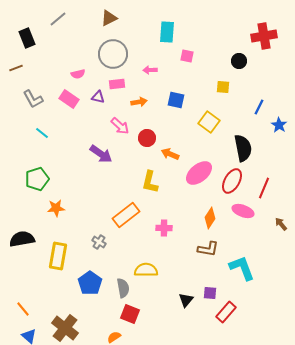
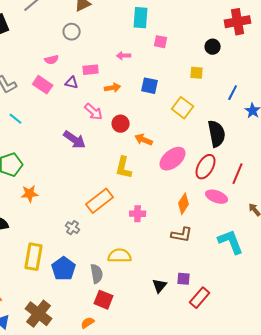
gray circle: (113, 54) -> (72, 32), moved, size x0.6
yellow rectangle: (58, 256) -> (34, 257), moved
cyan L-shape: (242, 268) -> (231, 242), moved

